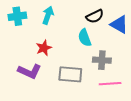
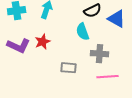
purple L-shape: (30, 71) -> (19, 46), moved
gray rectangle: (70, 74) -> (69, 68), size x0.7

